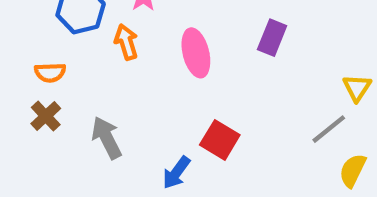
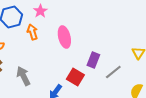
purple rectangle: (272, 38) -> (93, 60), moved
gray line: (329, 129) -> (113, 72), moved

